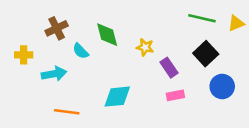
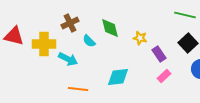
yellow cross: (24, 55) -> (44, 44), size x1.6
cyan arrow: (54, 74) -> (68, 59), turned 36
pink rectangle: (175, 95) -> (164, 76), turned -32

